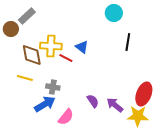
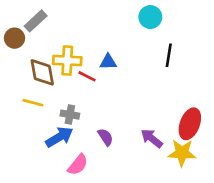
blue triangle: (82, 47) -> (108, 62), turned -40
purple semicircle: (93, 101) -> (105, 137), moved
pink semicircle: (66, 117) -> (78, 165), moved

